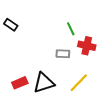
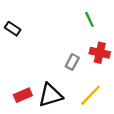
green line: (71, 29) -> (89, 19), moved
gray rectangle: (63, 54) -> (72, 62), turned -64

